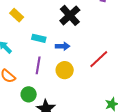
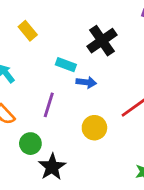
cyan rectangle: (39, 38) -> (66, 65), moved
yellow circle: (65, 70) -> (94, 128), moved

